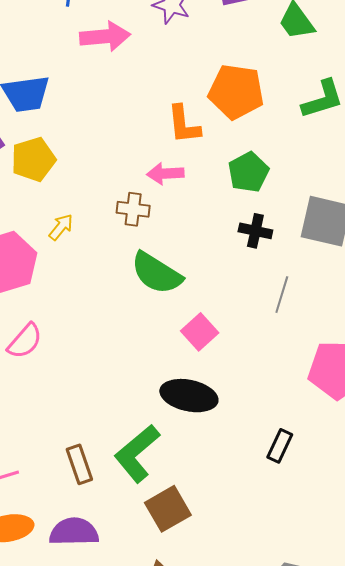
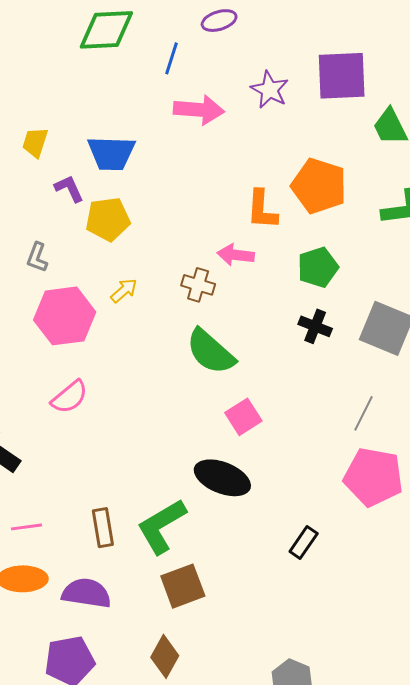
gray line: (282, 295) -> (364, 413), moved

